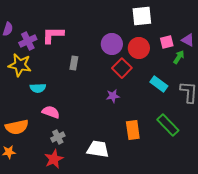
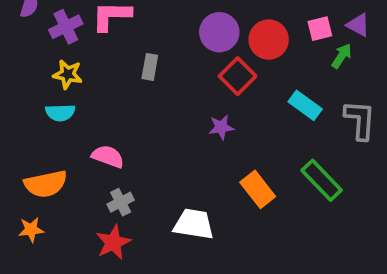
yellow star: (20, 65) -> (68, 74), moved, size x0.7
cyan semicircle: (38, 88) -> (60, 113), moved
orange rectangle: (133, 130) -> (258, 189), turned -30

